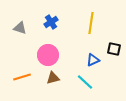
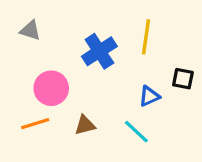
blue cross: (51, 22) -> (99, 51), moved, size x1.5
gray triangle: (20, 28) -> (30, 30), moved
pink circle: (48, 55) -> (51, 88), moved

